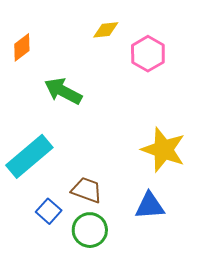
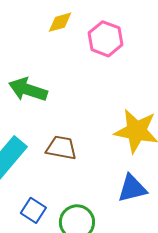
brown trapezoid: (87, 190) -> (61, 148), moved

